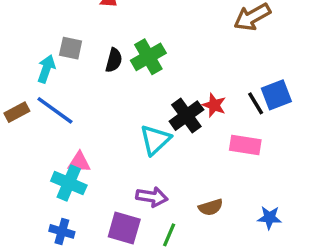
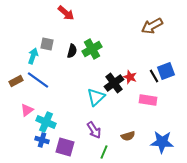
pink triangle: (79, 162) -> (27, 110), moved, turned -40
purple arrow: (152, 197) -> (94, 130), turned 48
blue star: (269, 218) -> (162, 142), size x1.6
purple square: (124, 228) -> (65, 147), moved
blue cross: (62, 231) -> (42, 140), moved

